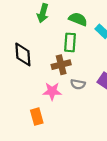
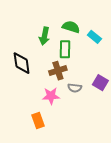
green arrow: (43, 13) -> (44, 36), moved

